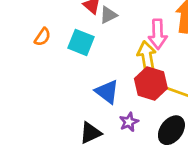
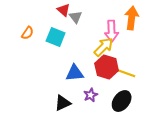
gray triangle: (108, 15) -> (76, 17), turned -40
yellow arrow: (147, 56) -> (104, 47), turned 55
blue triangle: (107, 92) -> (75, 73), turned -42

